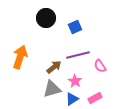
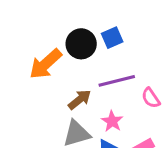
black circle: (46, 18) -> (81, 44), moved
orange arrow: (20, 57) -> (46, 64), moved, turned -150

